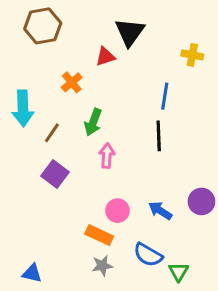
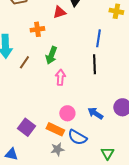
orange cross: (72, 82) -> (37, 29), turned 32
purple square: (55, 174) -> (26, 127), moved
blue semicircle: (148, 255) -> (77, 137), moved

